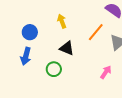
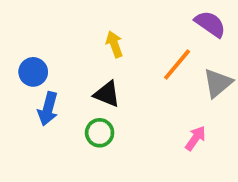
blue circle: (30, 32) -> (33, 72), moved
black triangle: (67, 48) -> (107, 94), moved

